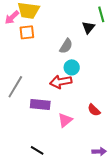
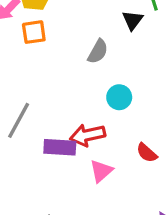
cyan circle: (72, 67) -> (119, 97), moved
red arrow: (61, 82) -> (88, 135), moved

